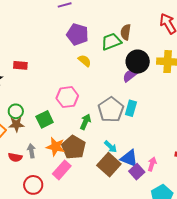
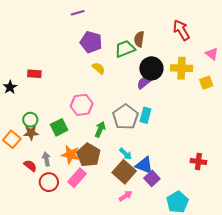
red semicircle: (15, 157) -> (30, 166), turned -152
pink arrow: (152, 164) -> (126, 196), moved, turned 40
red circle: (33, 185) -> (49, 182), moved

